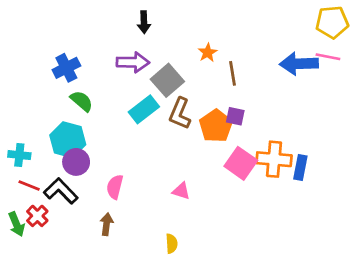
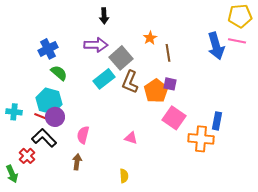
blue arrow: (299, 64) -> (216, 46), turned -104
orange cross: (274, 159) -> (201, 139), moved
red line: (29, 185) -> (42, 117), moved
green arrow: (17, 224) -> (12, 174), moved

